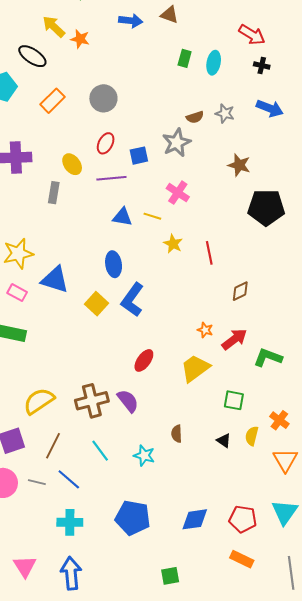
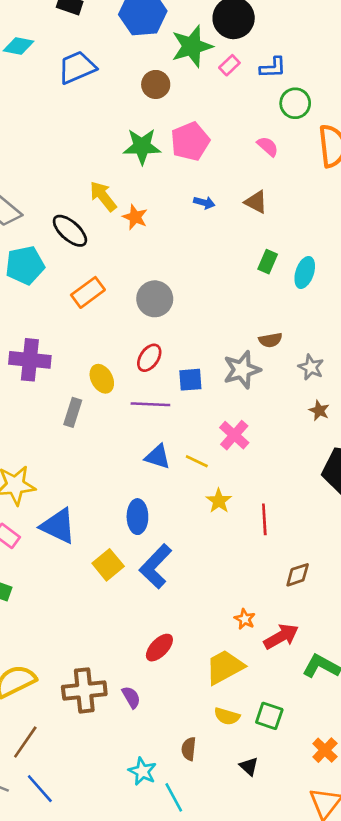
blue arrow: (131, 21) -> (204, 203), size x0.7
gray star: (225, 113) -> (311, 367), moved
brown star: (239, 165) -> (319, 411), size x0.7
purple semicircle: (128, 401) -> (131, 697), size x0.7
yellow semicircle: (252, 436) -> (227, 716), moved, turned -96
cyan line: (100, 451) -> (174, 797), moved

